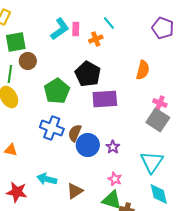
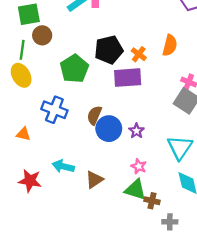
orange cross: (96, 39) -> (139, 54), moved, turned -32
black pentagon: (88, 74) -> (109, 50), turned 30
blue cross: (52, 128) -> (54, 110), moved

